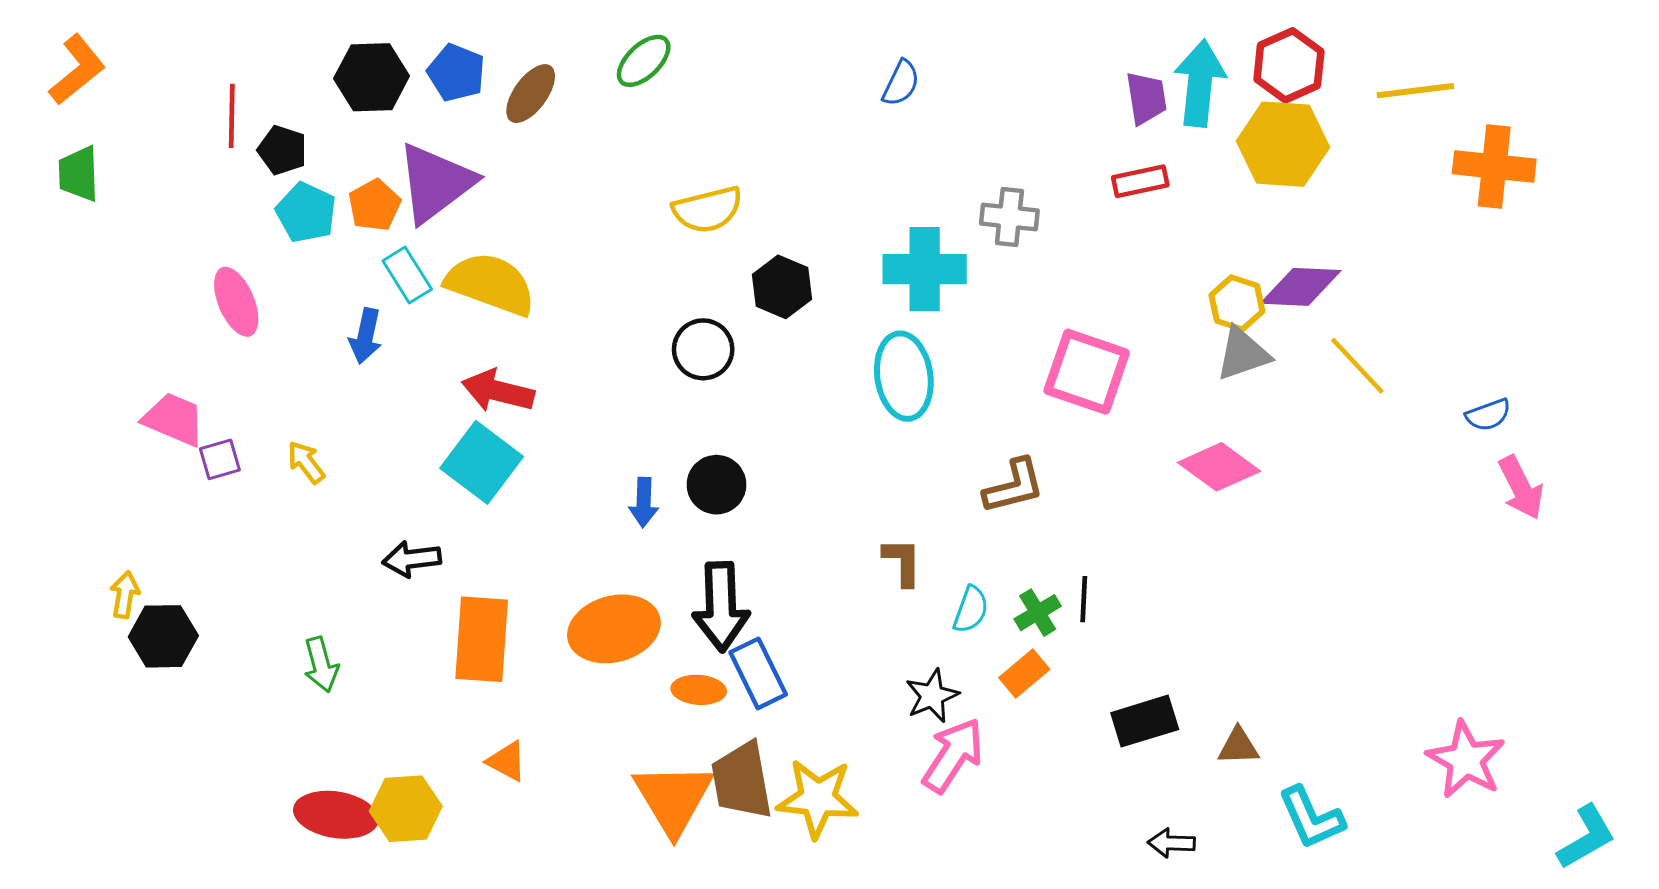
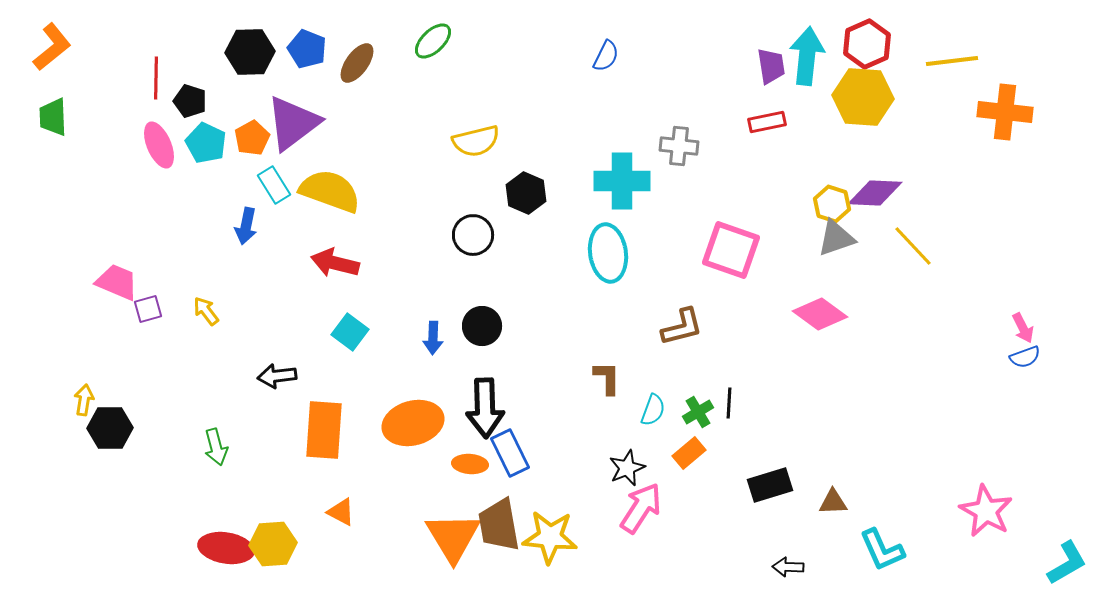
pink ellipse: (236, 302) -> (159, 145), moved
blue semicircle: (1488, 415) -> (1025, 357), moved
cyan square: (482, 462) -> (350, 332), moved, size x0.7
pink arrow: (1521, 488) -> (1023, 328), size x0.7

